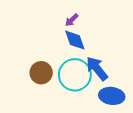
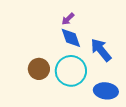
blue arrow: (97, 69) -> (101, 50), moved

